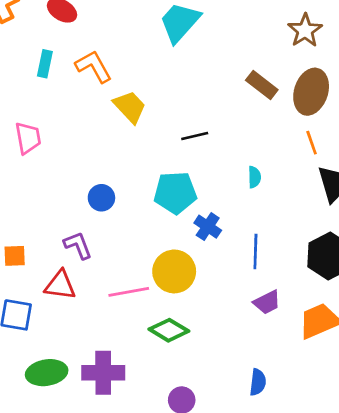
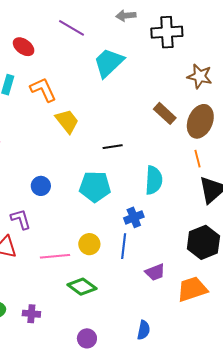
brown star: (305, 30) -> (200, 76), turned -30
cyan semicircle: (254, 177) -> (154, 180), size x1.8
blue cross: (208, 227) -> (134, 217), moved, turned 30
blue line: (255, 251) -> (124, 246), moved
yellow circle: (174, 271) -> (89, 244), size x0.7
purple cross: (103, 373) -> (31, 314), size x0.6

